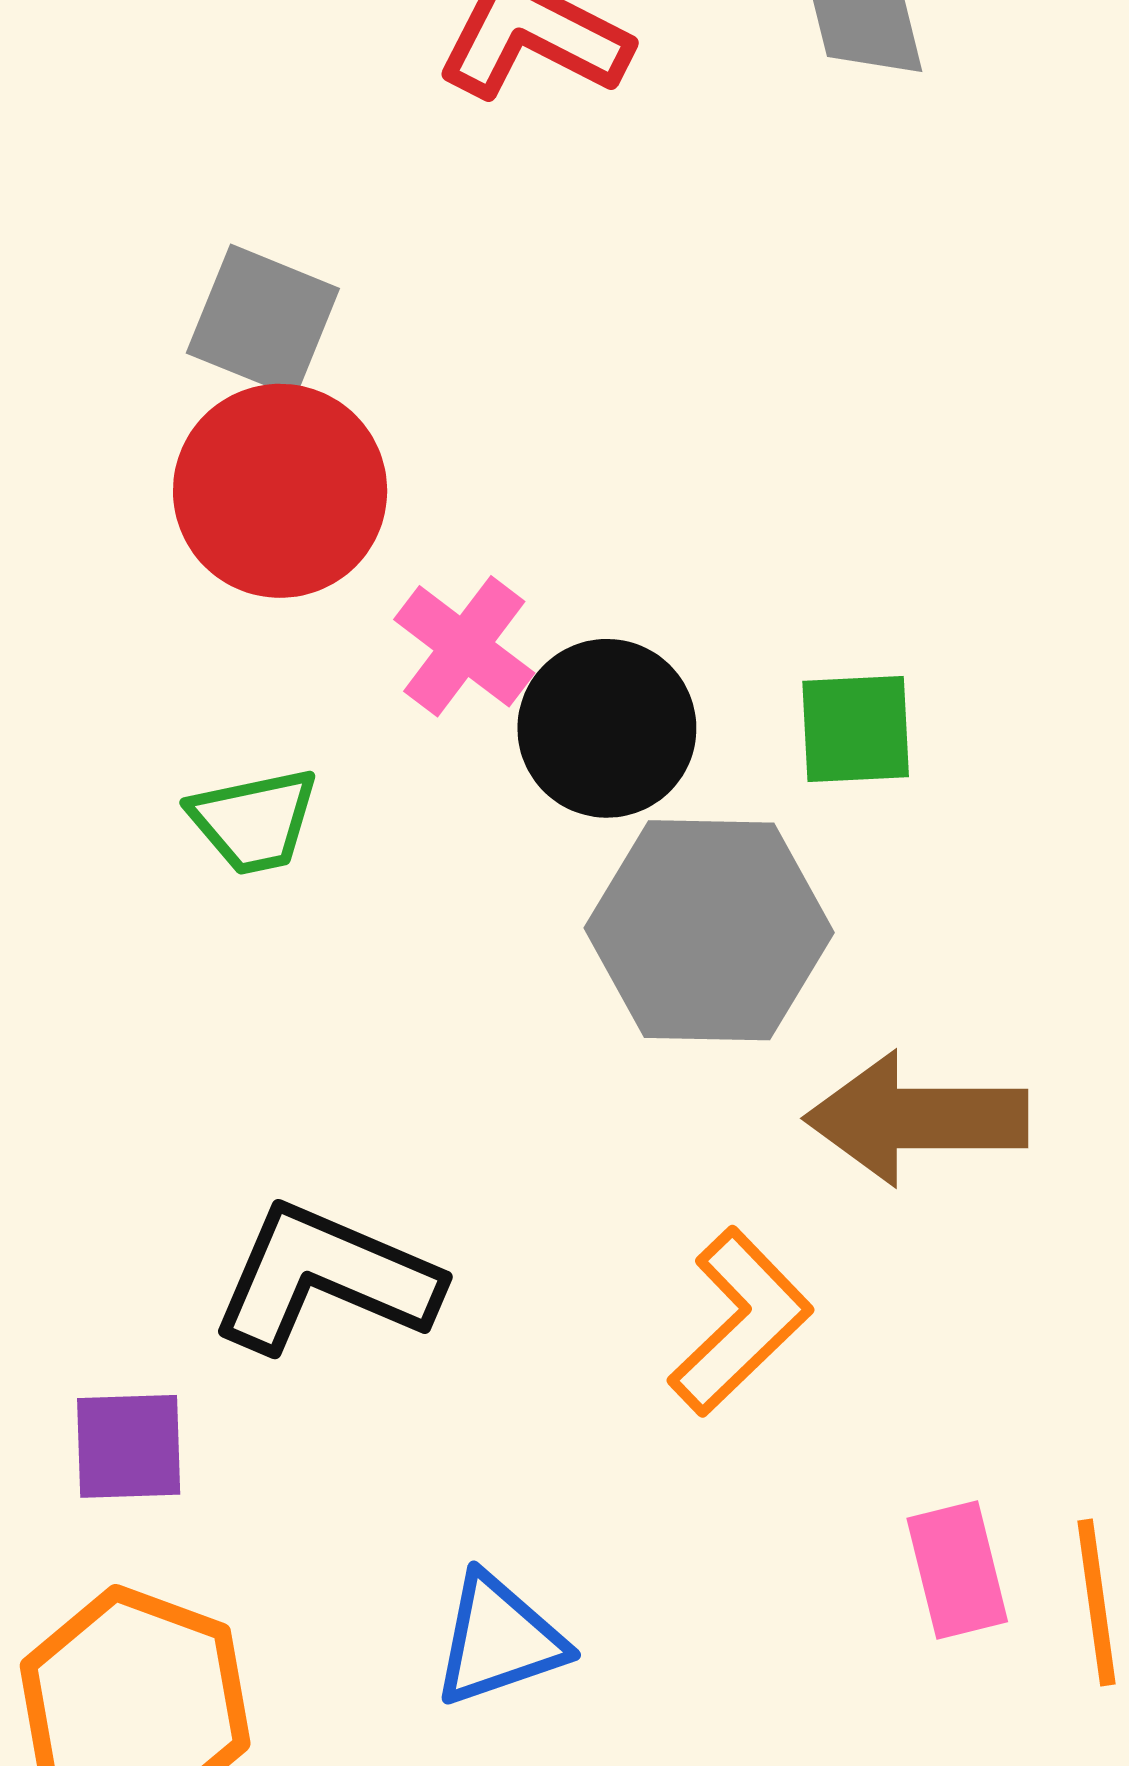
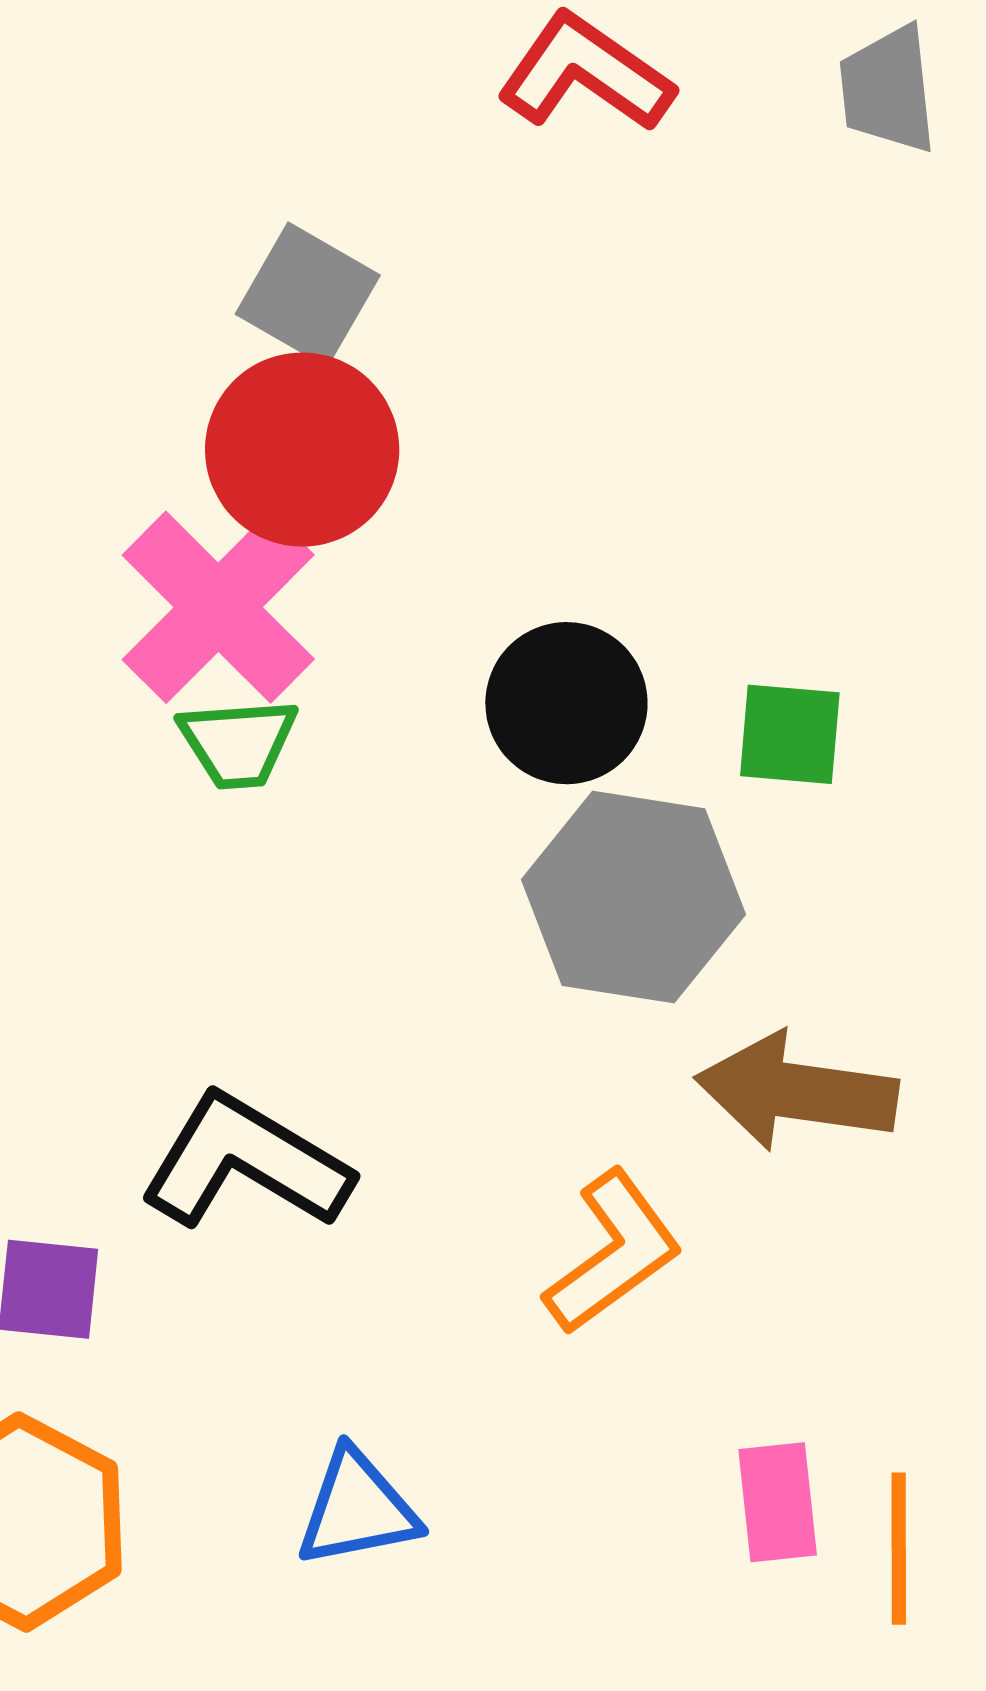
pink cross: (464, 646) -> (218, 607), moved, size x1.6

